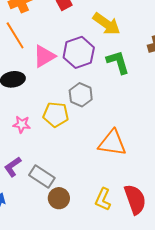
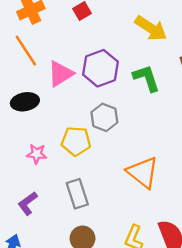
yellow arrow: (106, 24) -> (151, 28), moved
orange triangle: (112, 143) -> (143, 172), turned 32
gray rectangle: (42, 176) -> (77, 194), moved, turned 40

